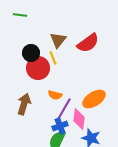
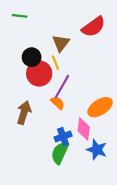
red semicircle: (88, 43) -> (93, 27), moved
orange semicircle: (55, 95) -> (58, 103), turned -152
purple line: (64, 109) -> (62, 87), moved

